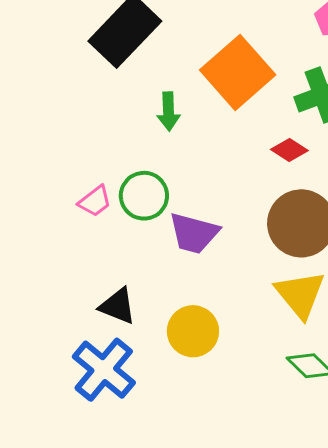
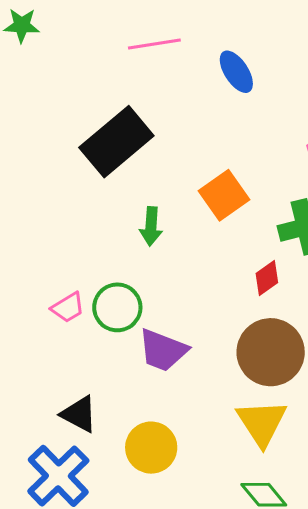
orange square: (238, 72) -> (224, 195), size x0.7
red diamond: (289, 150) -> (267, 278), turned -75

